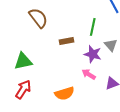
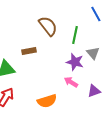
brown semicircle: (38, 18) -> (48, 26), moved
brown rectangle: (66, 41) -> (29, 51), moved

